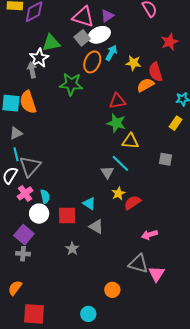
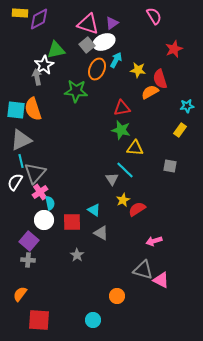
gray triangle: (16, 133) -> (21, 140), size x1.6
pink cross: (25, 193) -> (40, 192), moved
pink triangle: (157, 274) -> (161, 280), turned -36

